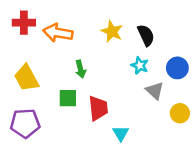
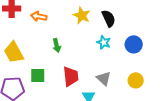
orange arrow: (58, 33) -> (39, 16), size x0.7
gray triangle: (155, 91) -> (104, 78), moved
green square: (68, 98) -> (38, 75), moved

